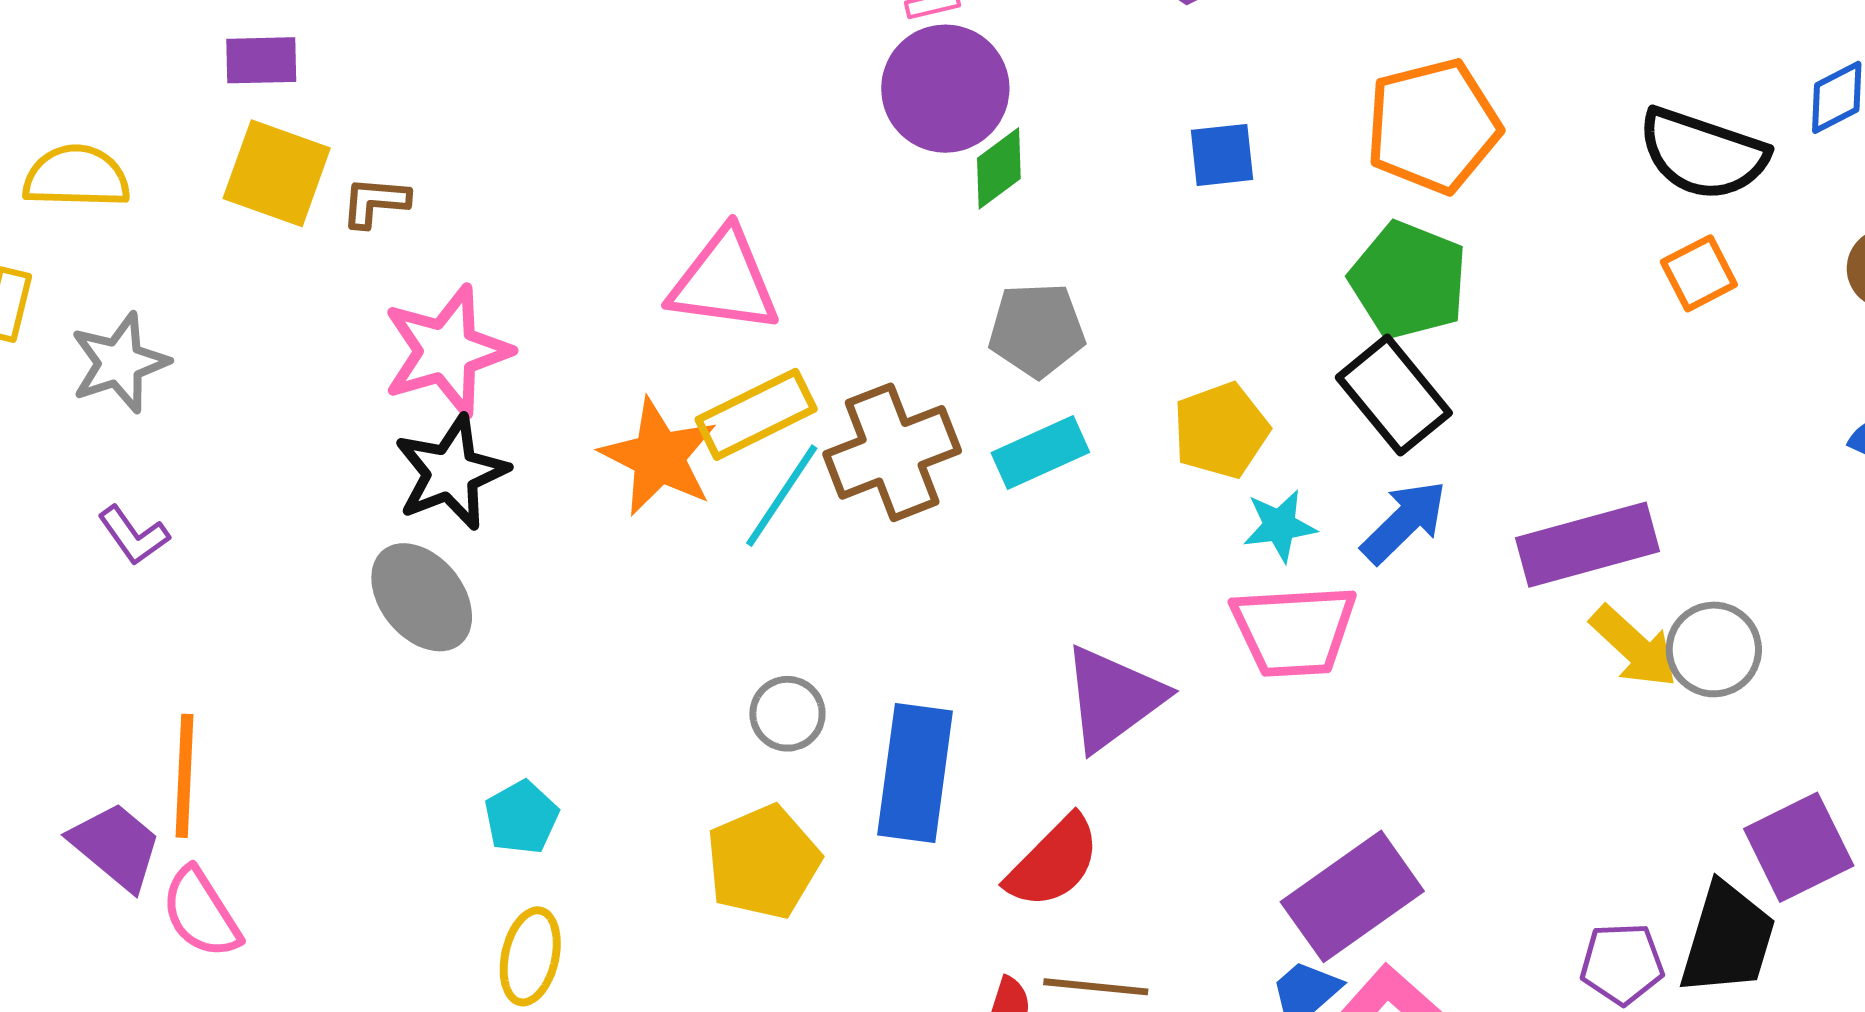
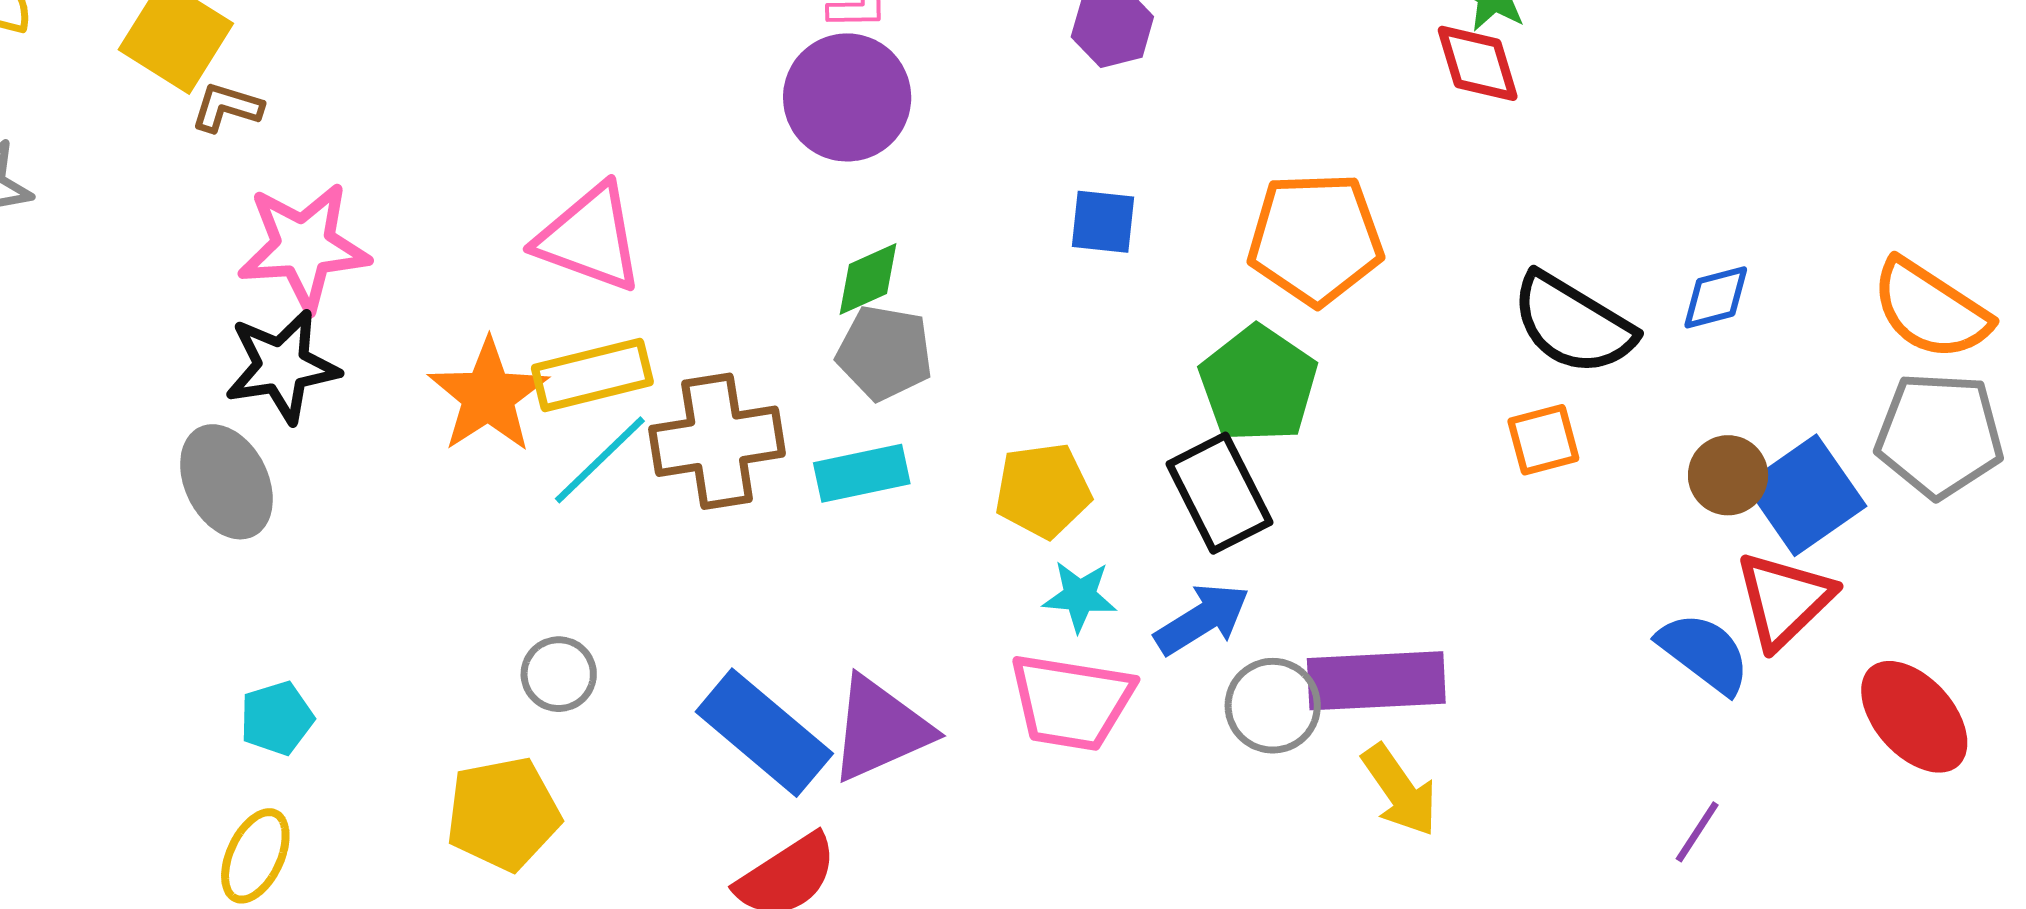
green diamond: (999, 168) -> (868, 279), moved
brown L-shape: (375, 202) -> (227, 107), moved
gray circle: (1714, 649) -> (1273, 706), moved
blue rectangle: (915, 773) -> (764, 733), moved, turned -70

